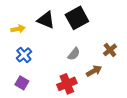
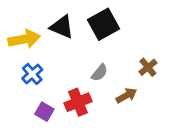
yellow arrow: (18, 29) -> (24, 39), size x1.6
purple square: (22, 83) -> (44, 112), moved
red cross: (67, 84) -> (78, 102), moved

